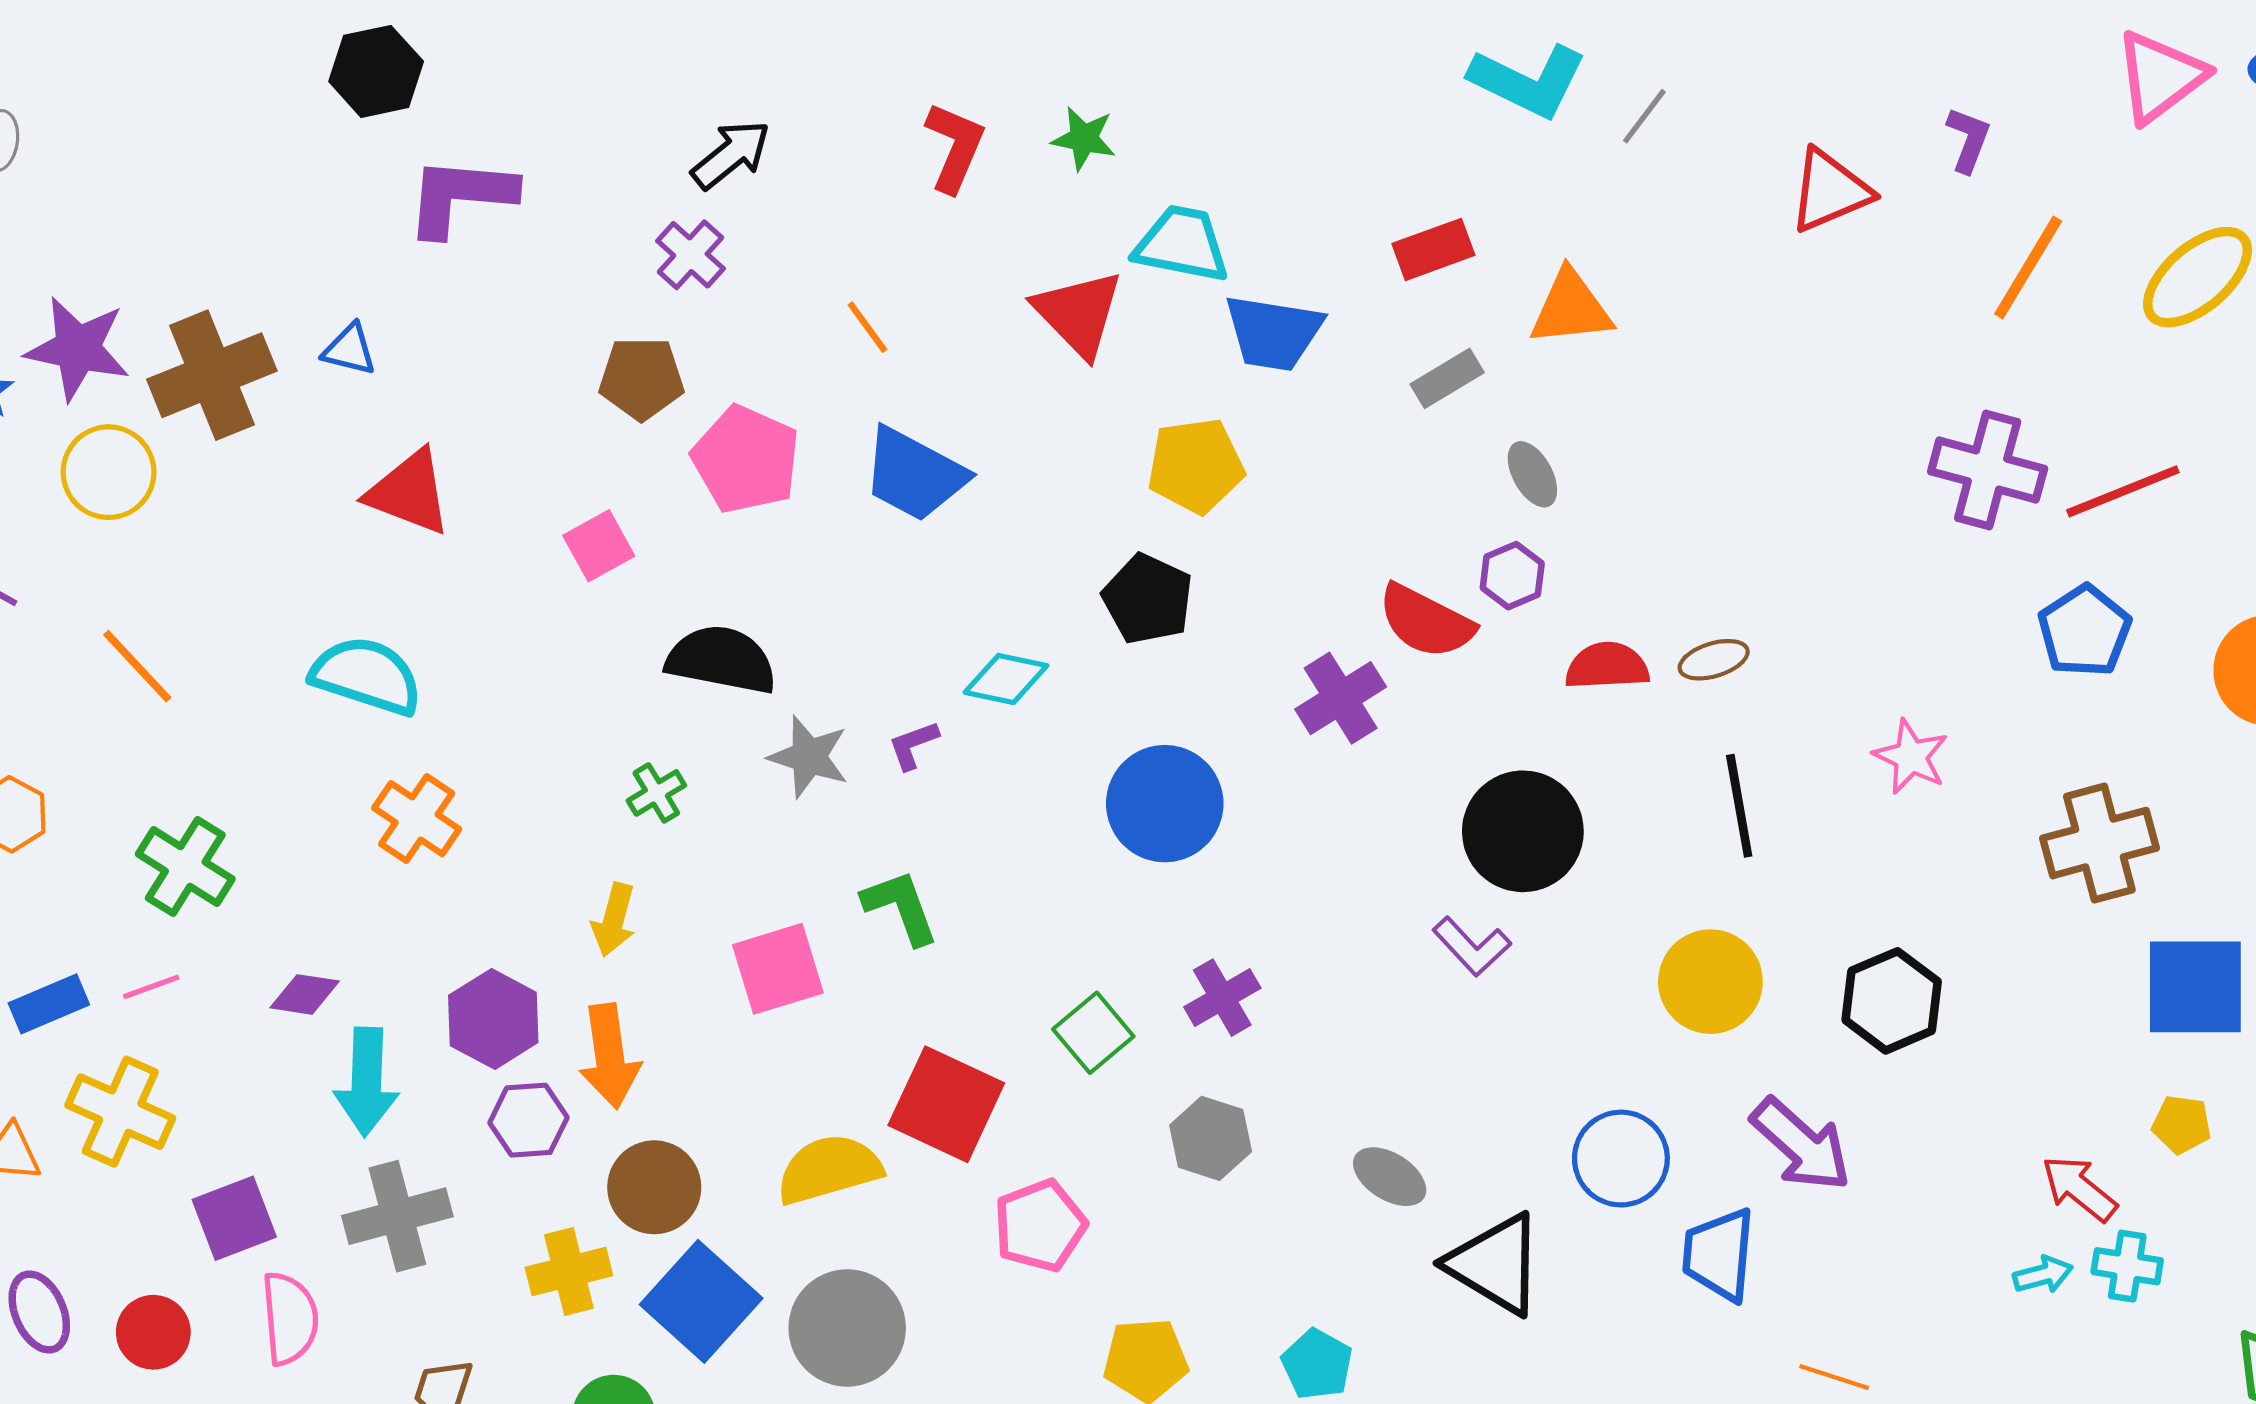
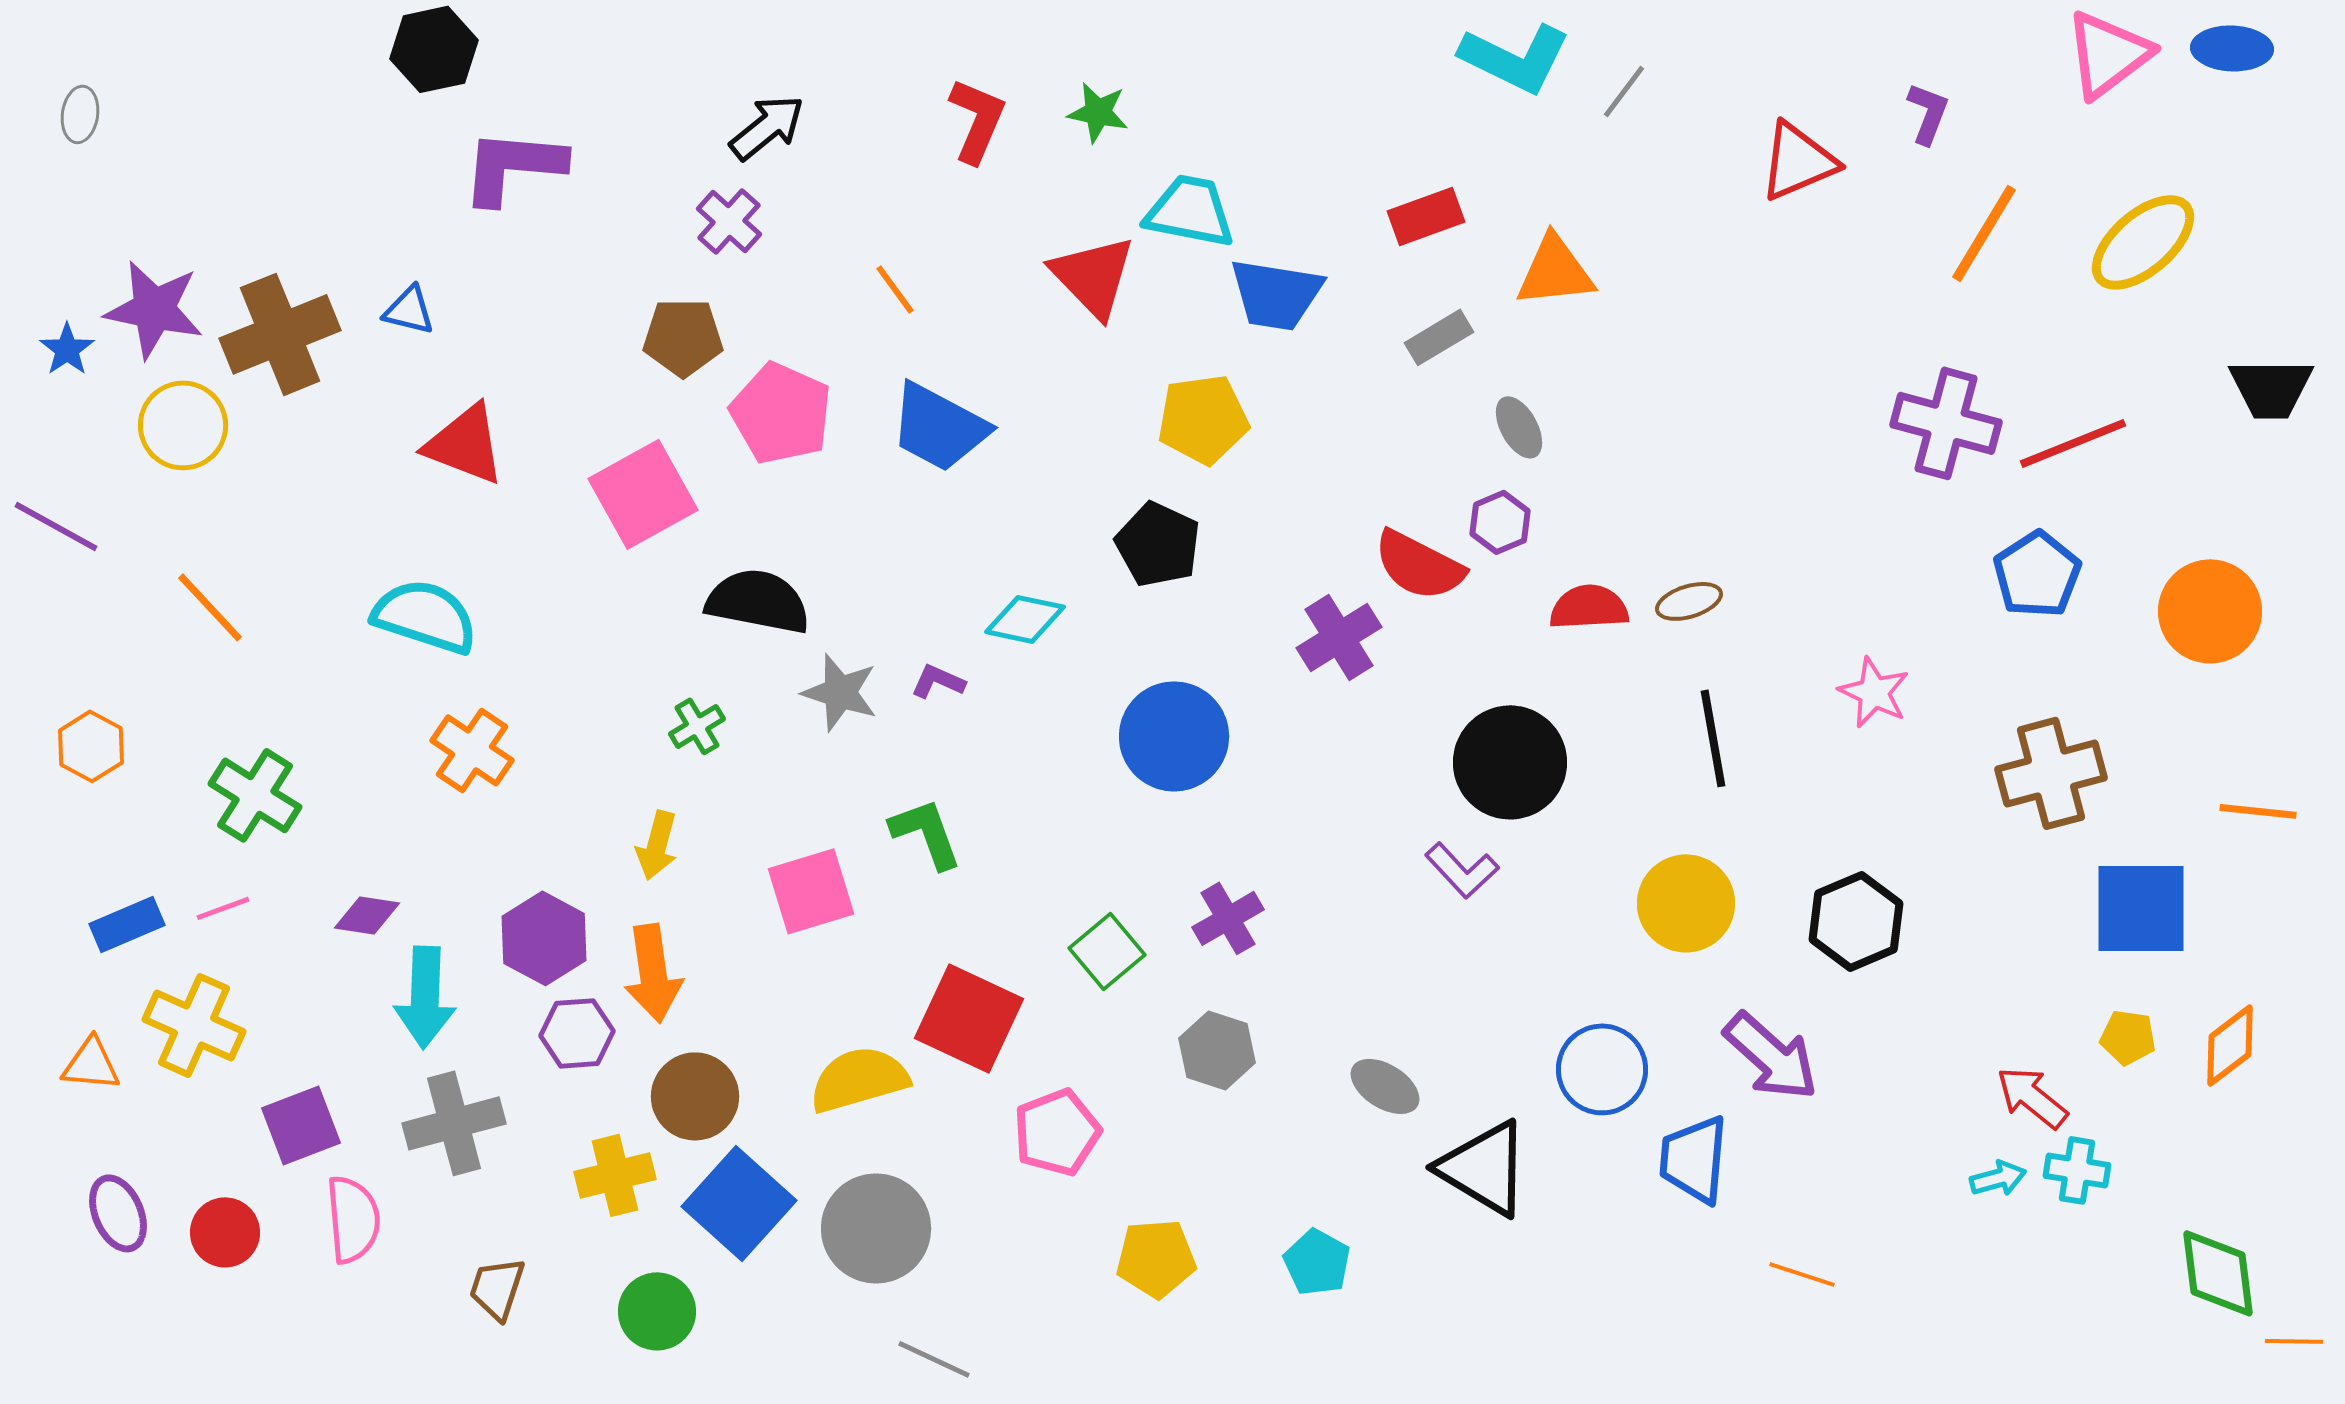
pink square: (599, 546) -> (643, 494), size x1.6
purple L-shape: (913, 745) -> (938, 681), turned 44

